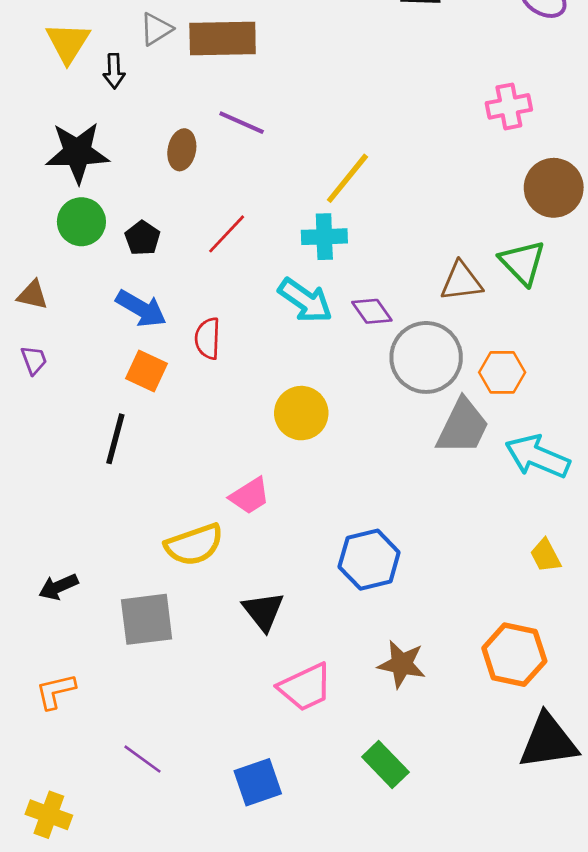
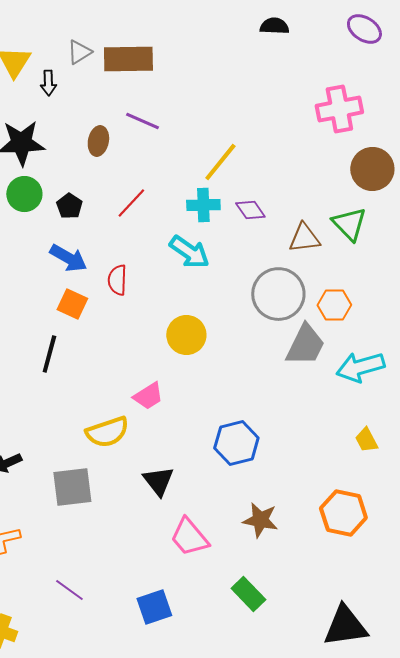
pink cross: (509, 106) -> (339, 109), size x1.4
purple diamond: (372, 311) -> (250, 210), moved
cyan arrow: (537, 456) -> (360, 367), turned -39
pink trapezoid: (305, 687) -> (189, 537), turned 75
black triangle: (548, 741) -> (345, 626), moved

